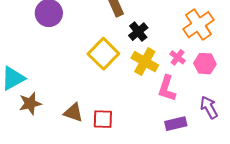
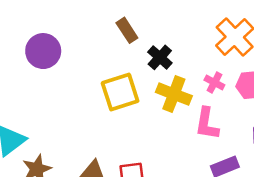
yellow square: (103, 54) -> (120, 92), turned 36

